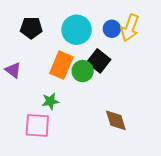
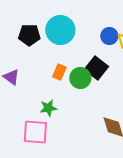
cyan circle: (77, 30) -> (60, 30), moved
orange rectangle: (61, 65) -> (59, 72), size x0.6

